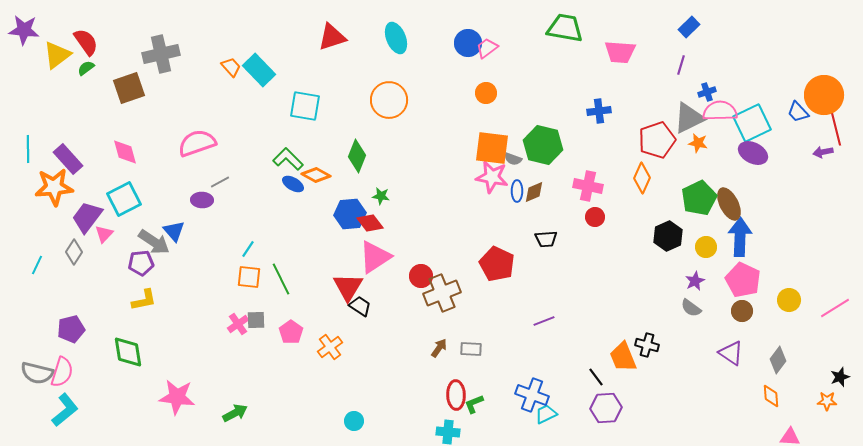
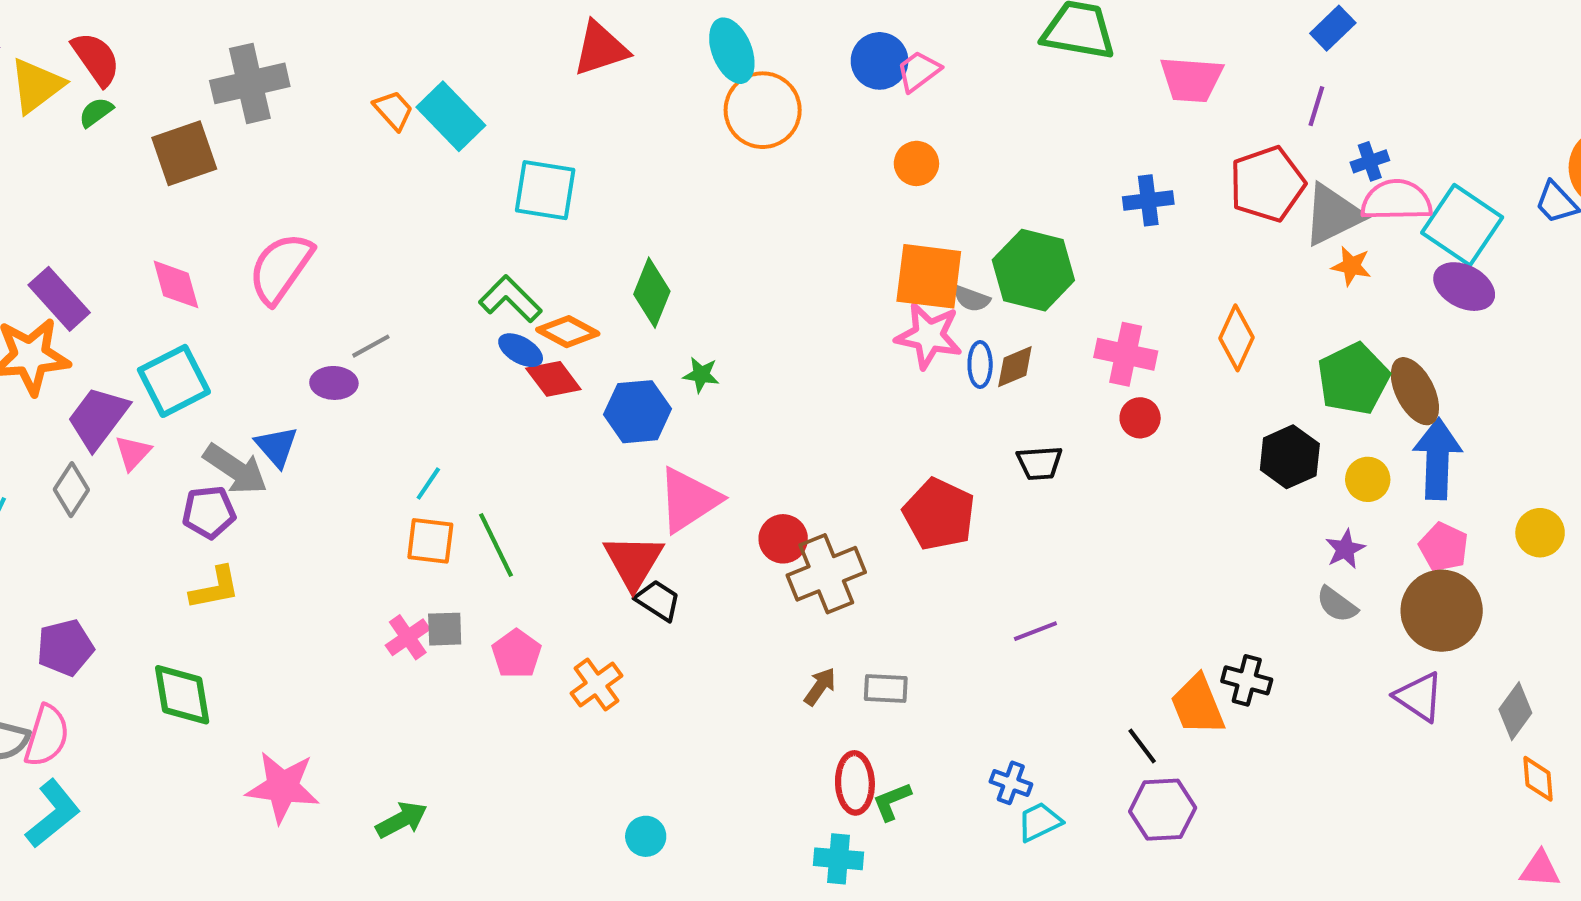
orange circle: (389, 100) -> (763, 110), moved
cyan square: (752, 123) -> (1462, 225), turned -30
red pentagon: (657, 140) -> (1267, 184), moved
pink semicircle: (197, 143) -> (281, 268), moved, turned -36
red diamond: (370, 223) -> (553, 379), moved
pink pentagon: (743, 280) -> (1444, 547), size x0.7
yellow circle: (789, 300) -> (1540, 533), moved
brown circle: (742, 311) -> (1442, 611), size x1.8
blue cross: (532, 395) -> (1011, 783), size x0.6
orange diamond: (771, 396) -> (1538, 779), moved

